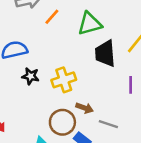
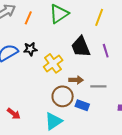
black trapezoid: (105, 54) -> (81, 47), moved
black star: (30, 76) -> (30, 49), moved

